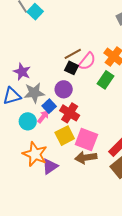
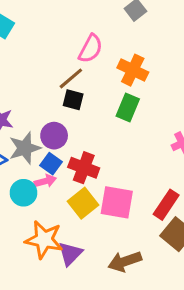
pink semicircle: (87, 61) -> (91, 49), moved
purple circle: (64, 89) -> (54, 136), moved
pink arrow: (43, 117) -> (45, 181), turned 48
brown arrow: (86, 157) -> (125, 261), moved

